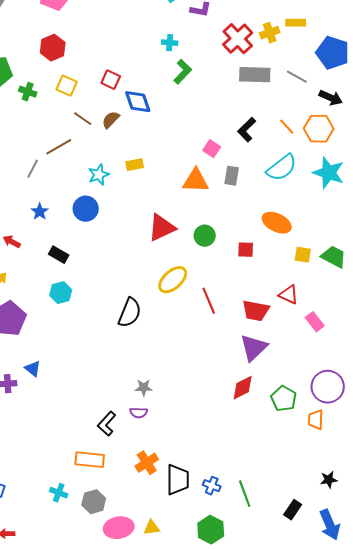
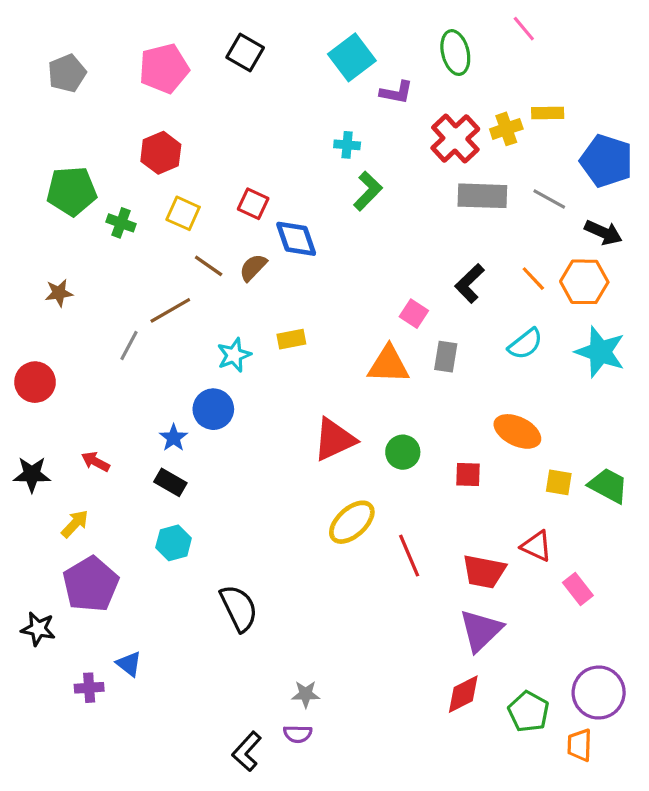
cyan semicircle: (282, 168) -> (525, 344), size x0.7
blue star: (40, 212) -> (174, 438), moved
black semicircle: (130, 313) -> (239, 608), moved, turned -48

